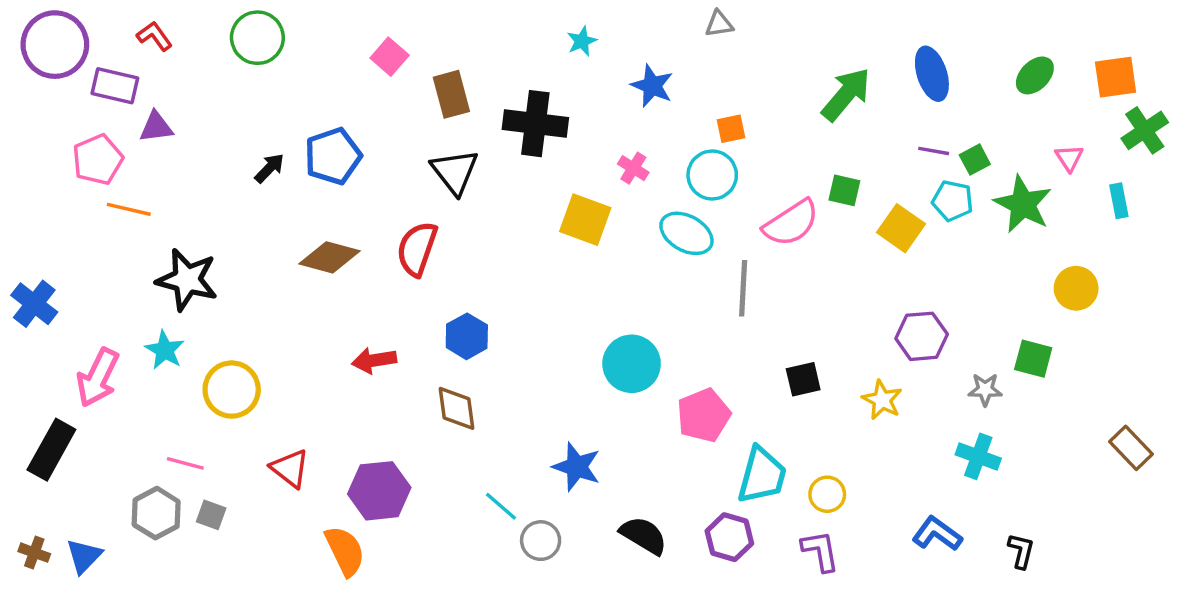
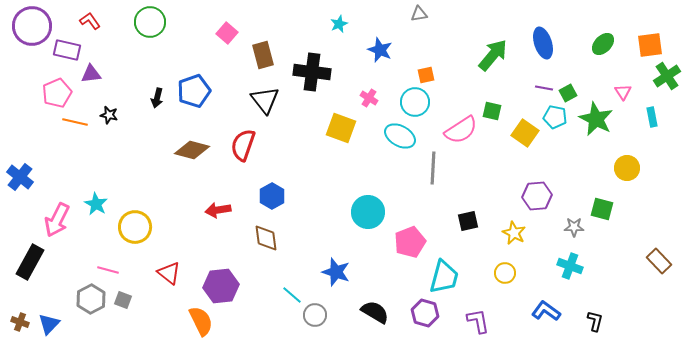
black arrow: (269, 168) -> (157, 98), turned 150
black star: (187, 280) -> (109, 115), moved, size x0.5
yellow circle: (827, 494) -> (505, 273), moved

